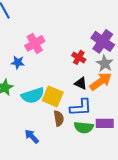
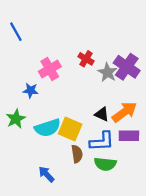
red cross: (79, 57) -> (86, 59), moved
gray star: (105, 63) -> (107, 72), moved
purple rectangle: (105, 123) -> (129, 136), moved

